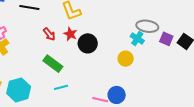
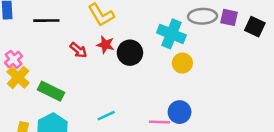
cyan cross: (137, 38) -> (171, 34), moved, size x1.5
purple square: (166, 39) -> (229, 17), moved
green rectangle: (53, 64) -> (51, 91), moved

